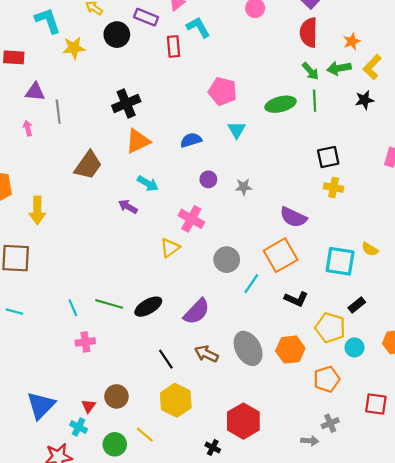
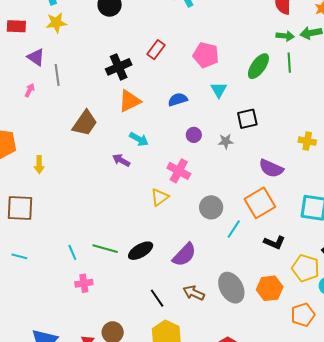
red rectangle: (174, 46) -> (156, 50), moved, turned 42
yellow star: (74, 48) -> (56, 23), moved
green arrow: (310, 71) -> (285, 36), turned -42
purple triangle: (35, 92) -> (36, 57), turned 30
green ellipse: (281, 104) -> (258, 66), turned -40
pink arrow: (28, 128) -> (30, 90), turned 40
black square: (328, 157) -> (247, 119), moved
yellow arrow: (37, 210) -> (39, 165), size x0.7

